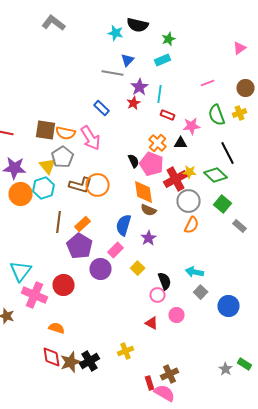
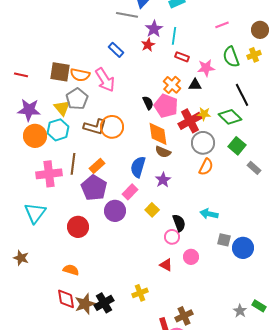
gray square: (200, 292) -> (224, 240), moved, turned -32
pink cross: (34, 295) -> (49, 174), moved, turned -30

